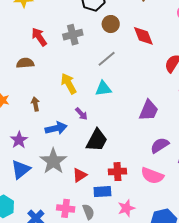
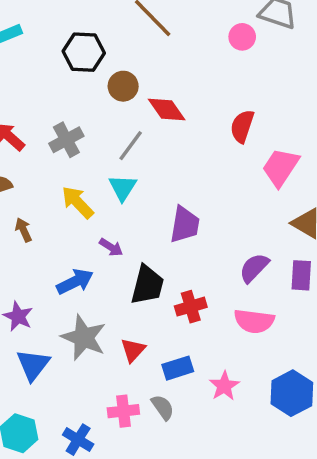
gray cross: (73, 35) -> (66, 140), moved
red diamond: (143, 36) -> (167, 109), moved
cyan triangle: (103, 89) -> (123, 188), moved, turned -36
brown arrow: (35, 104) -> (23, 230), moved
purple trapezoid: (149, 110) -> (185, 225), moved
red cross: (117, 172) -> (191, 307), moved

